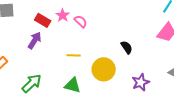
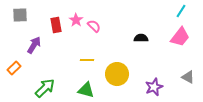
red rectangle: (43, 20) -> (56, 25), turned 49
purple arrow: (35, 40) -> (34, 45), moved
black semicircle: (127, 47) -> (141, 38), moved, turned -56

